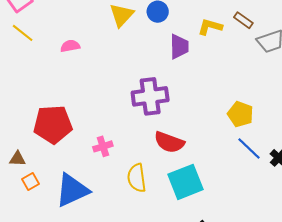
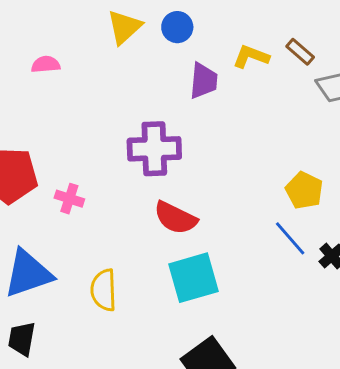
yellow pentagon: (240, 114) -> (304, 190), moved
pink cross: (103, 146) -> (69, 199), moved, turned 30
yellow semicircle: (137, 178) -> (104, 290), moved

